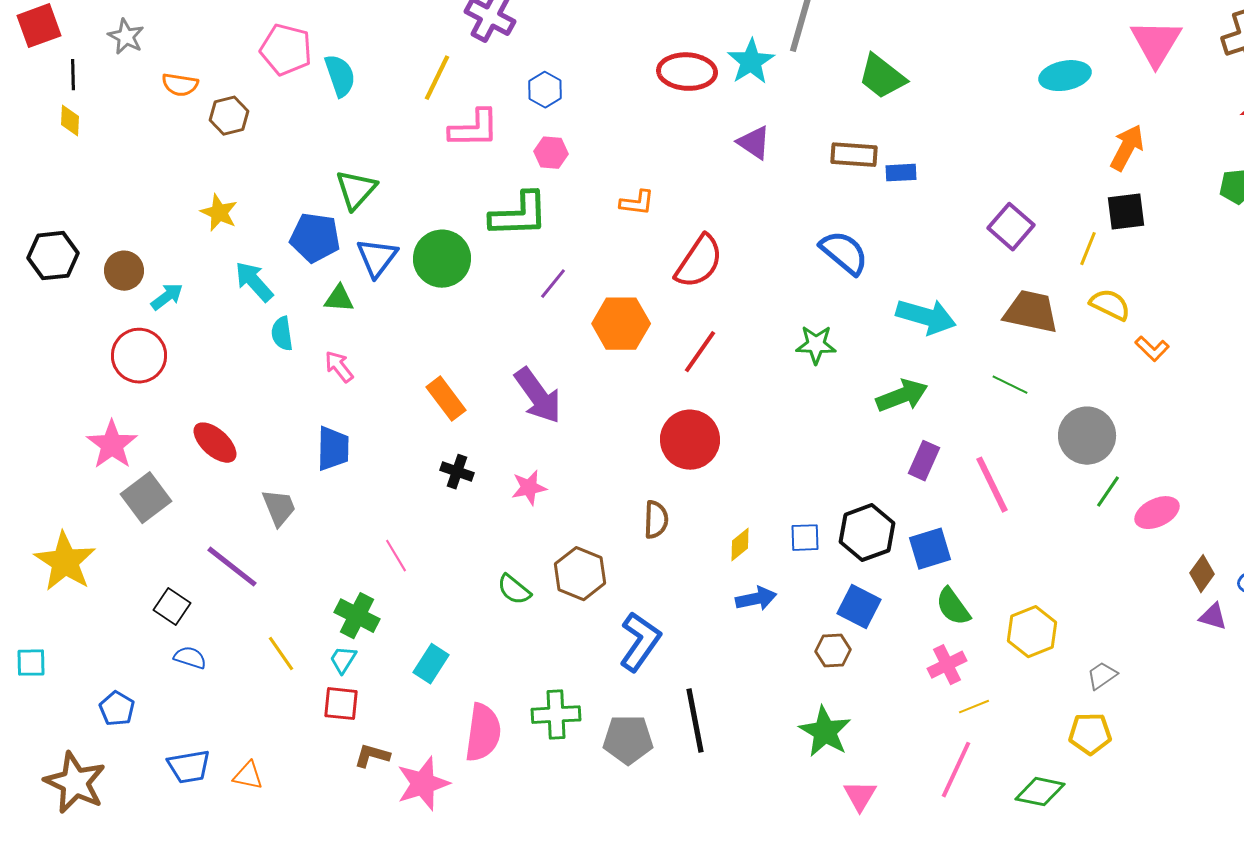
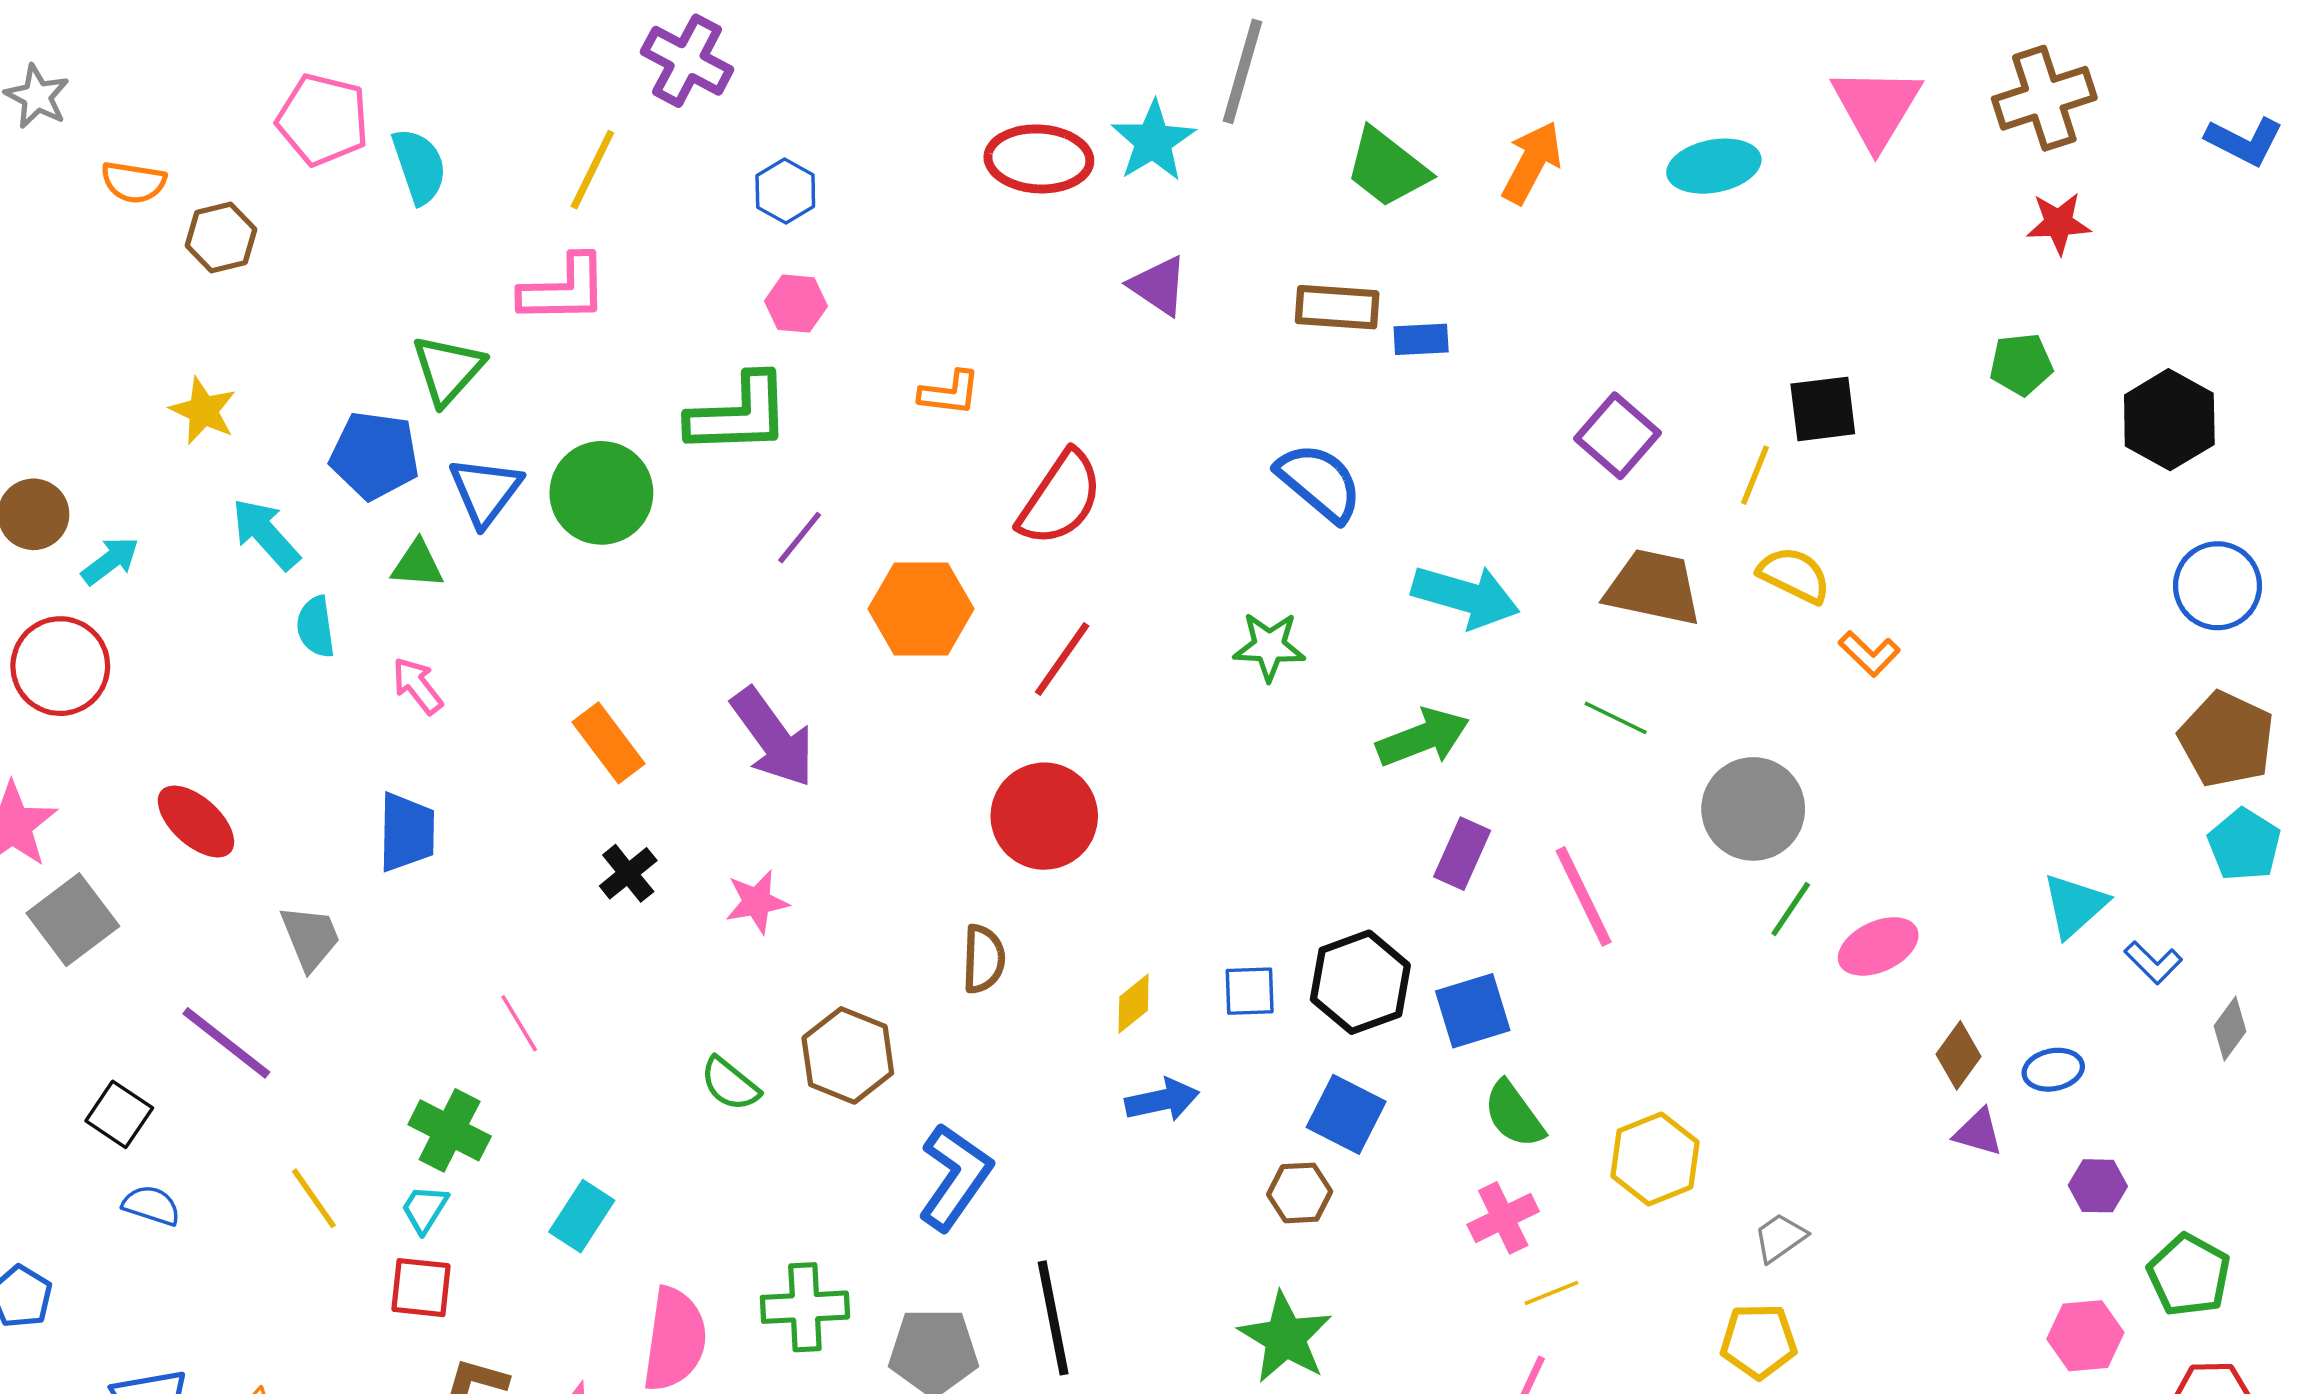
pink L-shape: (474, 129) -> (564, 289), moved
orange arrow: (1127, 148) -> (1532, 163), moved
black cross: (457, 472) -> (628, 873), turned 32

